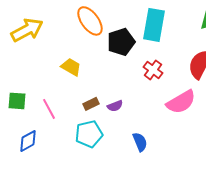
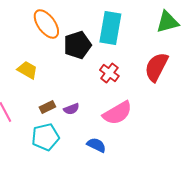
pink semicircle: (181, 102) -> (117, 113), moved
blue semicircle: (140, 142) -> (96, 145), turned -42

